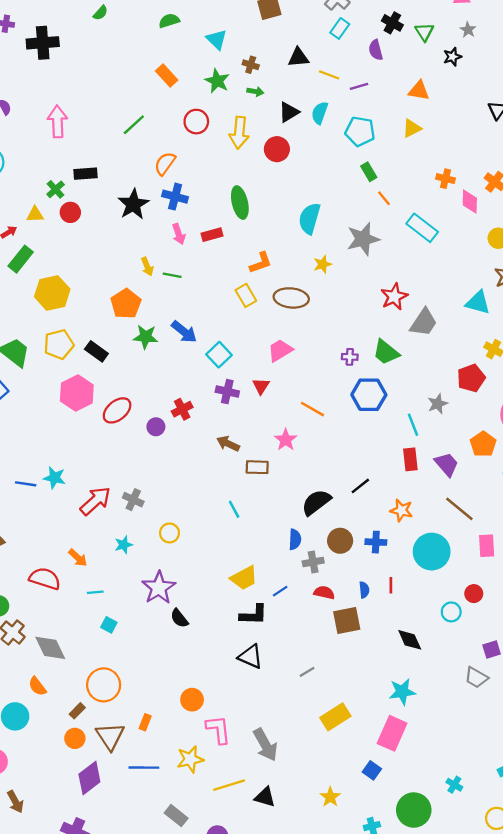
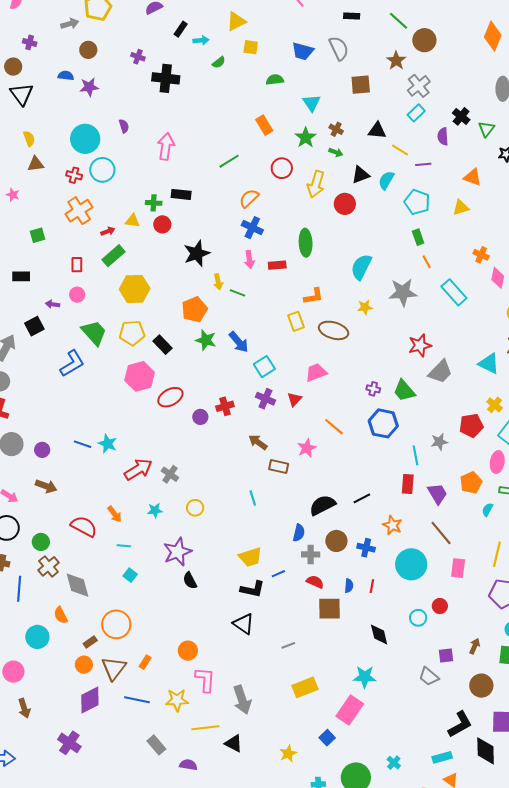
green cross: (56, 189) -> (154, 203), turned 35
black star: (133, 204) -> (197, 253), moved

